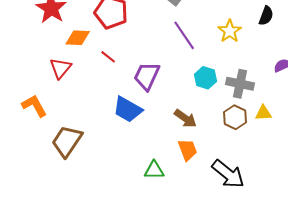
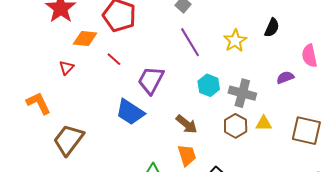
red triangle: (61, 68) -> (66, 68), size x0.7

